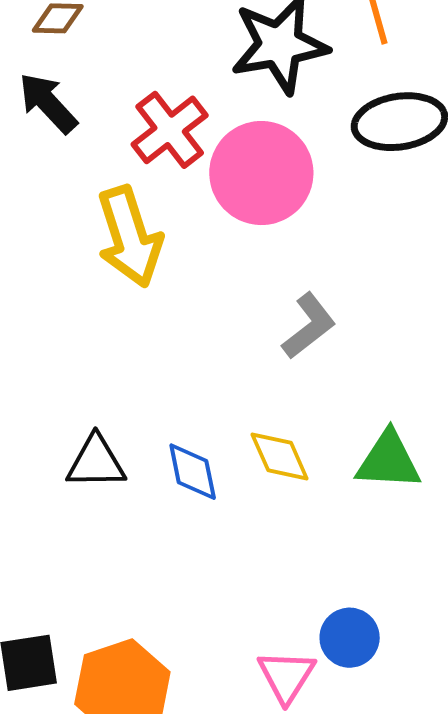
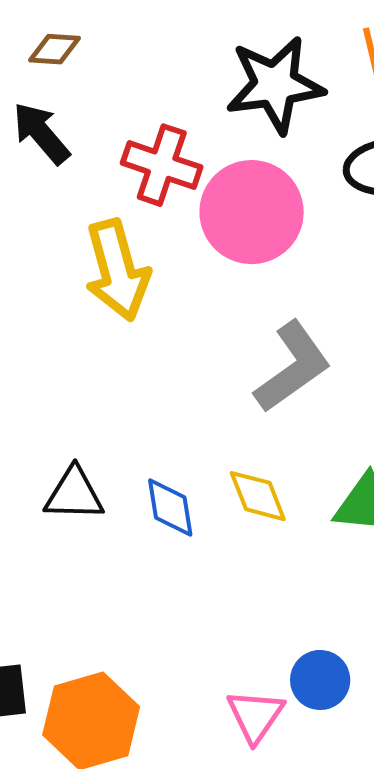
red cross: (170, 130) -> (162, 165), turned -36
gray L-shape: (309, 326) -> (293, 367), size x1.4

